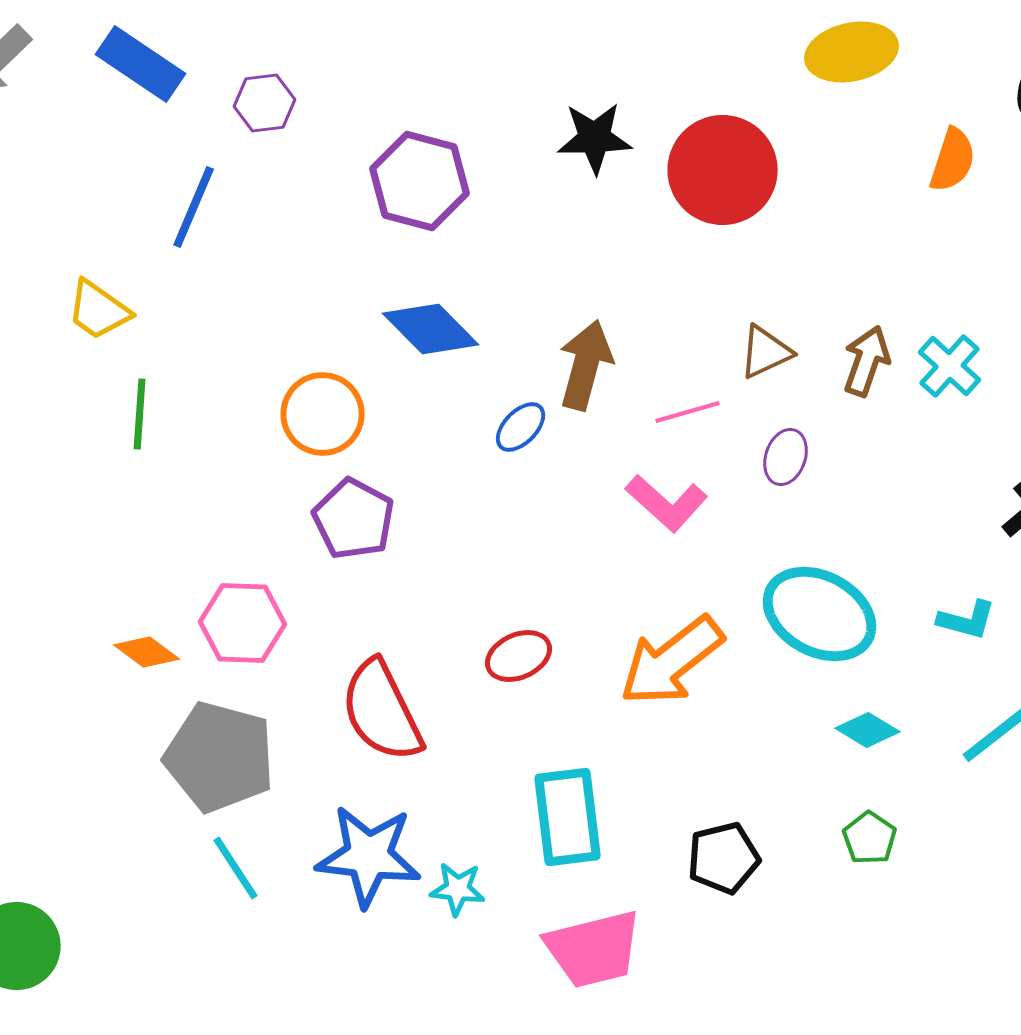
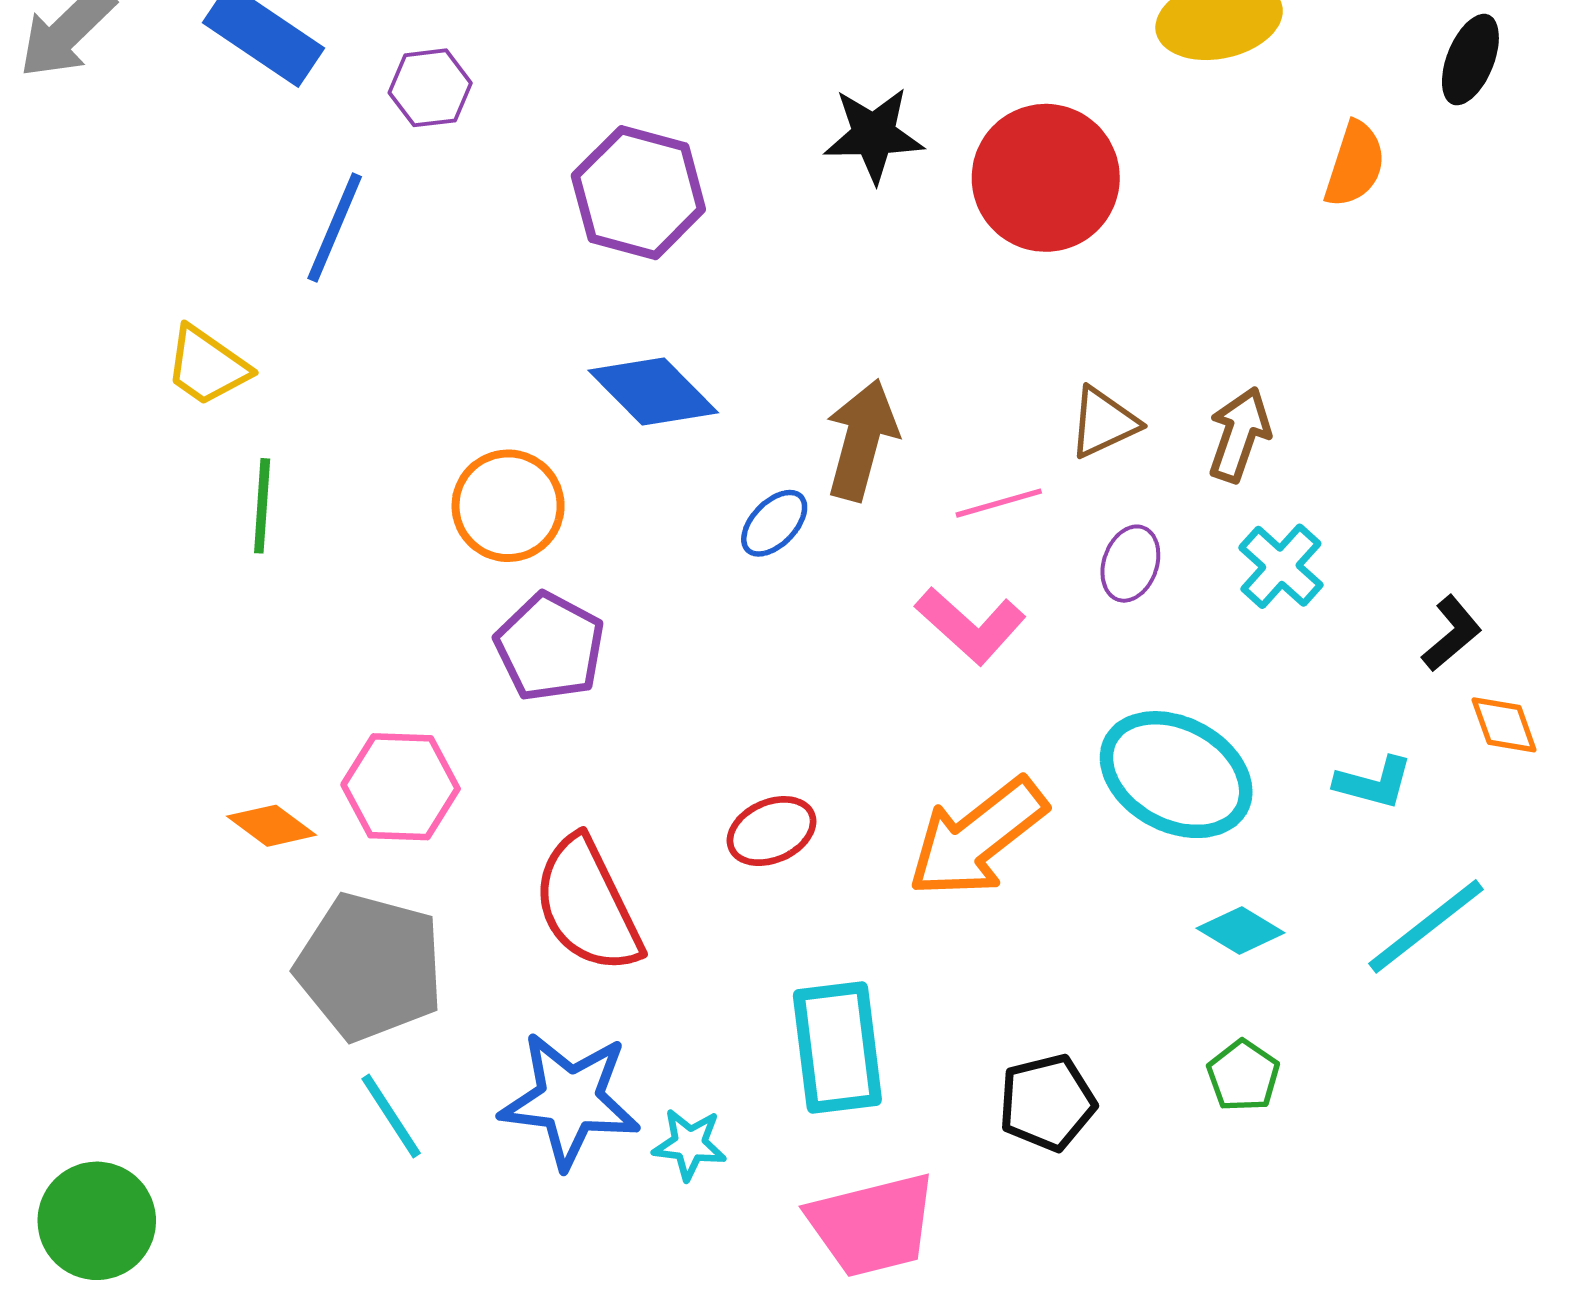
cyan cross: (950, 366) -> (1281, 566), moved

